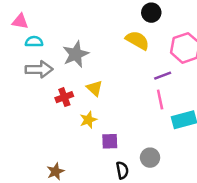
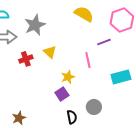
pink line: (160, 100) -> (88, 60), moved
yellow star: (88, 120) -> (68, 77), moved
purple square: (110, 141) -> (62, 94), turned -32

